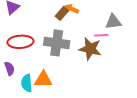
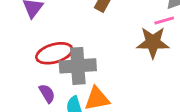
gray cross: (57, 43) -> (78, 66), moved

